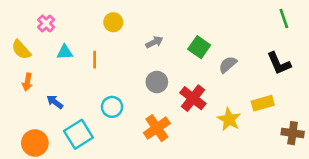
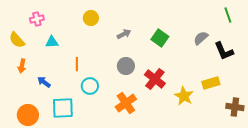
pink cross: (46, 23) -> (37, 19), turned 32
orange line: (95, 60) -> (77, 64), moved
gray semicircle: (228, 65) -> (201, 38), moved
cyan square: (78, 134) -> (63, 108), turned 30

